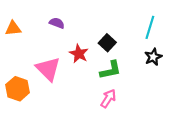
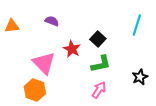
black star: (153, 57) -> (140, 77), moved
orange hexagon: (18, 89) -> (35, 90), moved

